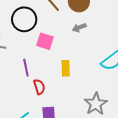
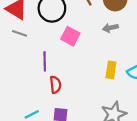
yellow rectangle: (66, 68) -> (111, 70), moved

